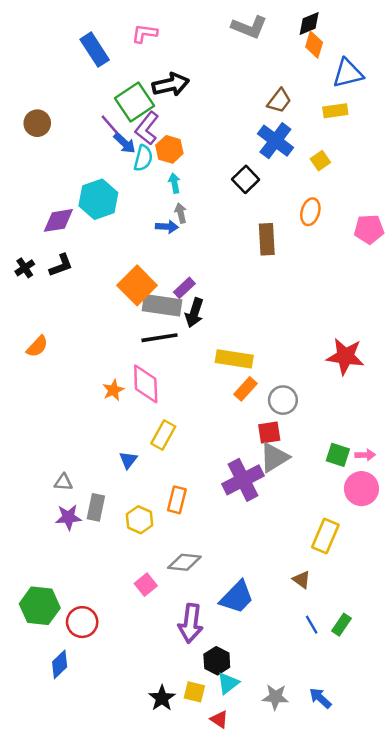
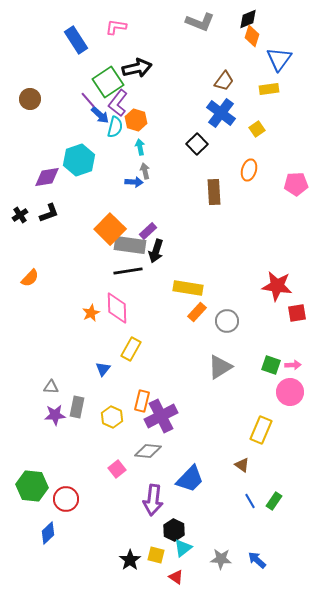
blue triangle: (348, 73) -> (279, 59), turned -40
red square: (269, 432) -> (297, 313), moved
purple cross: (243, 480) -> (161, 416), moved

